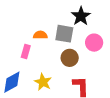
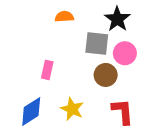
orange semicircle: (40, 35) -> (64, 17), moved
pink circle: (94, 43) -> (125, 53), moved

